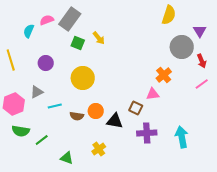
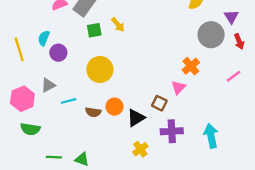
cyan semicircle: (29, 31) -> (44, 38), moved
green square: (78, 43) -> (94, 30), turned -32
red arrow: (202, 61) -> (239, 41), moved
pink triangle: (153, 94) -> (178, 87), turned -40
black triangle: (115, 121) -> (136, 118), turned -42
green line: (42, 140) -> (54, 157), moved, turned 40
yellow cross: (99, 149) -> (140, 149), moved

